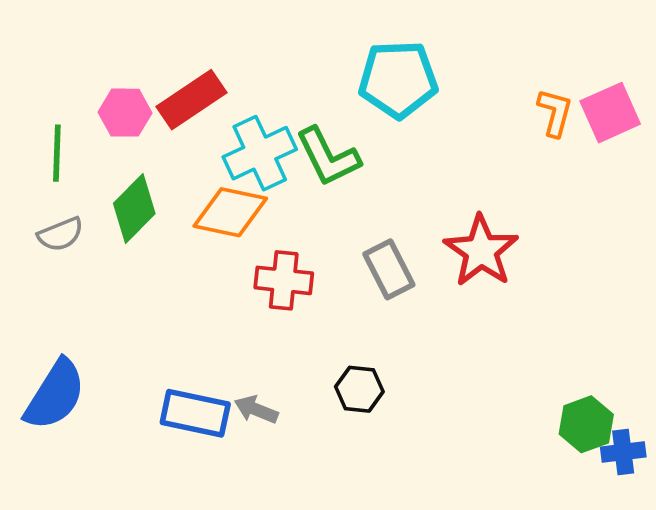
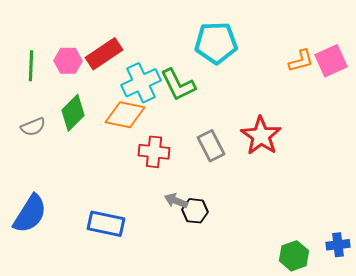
orange L-shape: (555, 113) -> (301, 61), turned 60
green line: (57, 153) -> (31, 66), moved
gray arrow: (256, 410) -> (176, 201), moved
green hexagon: (586, 424) -> (294, 256), moved

